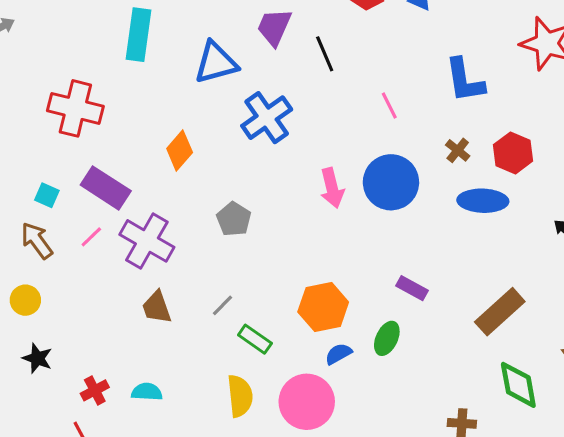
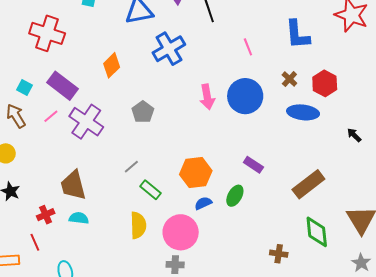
brown trapezoid: (157, 307) -> (73, 185), moved, size x1.4

